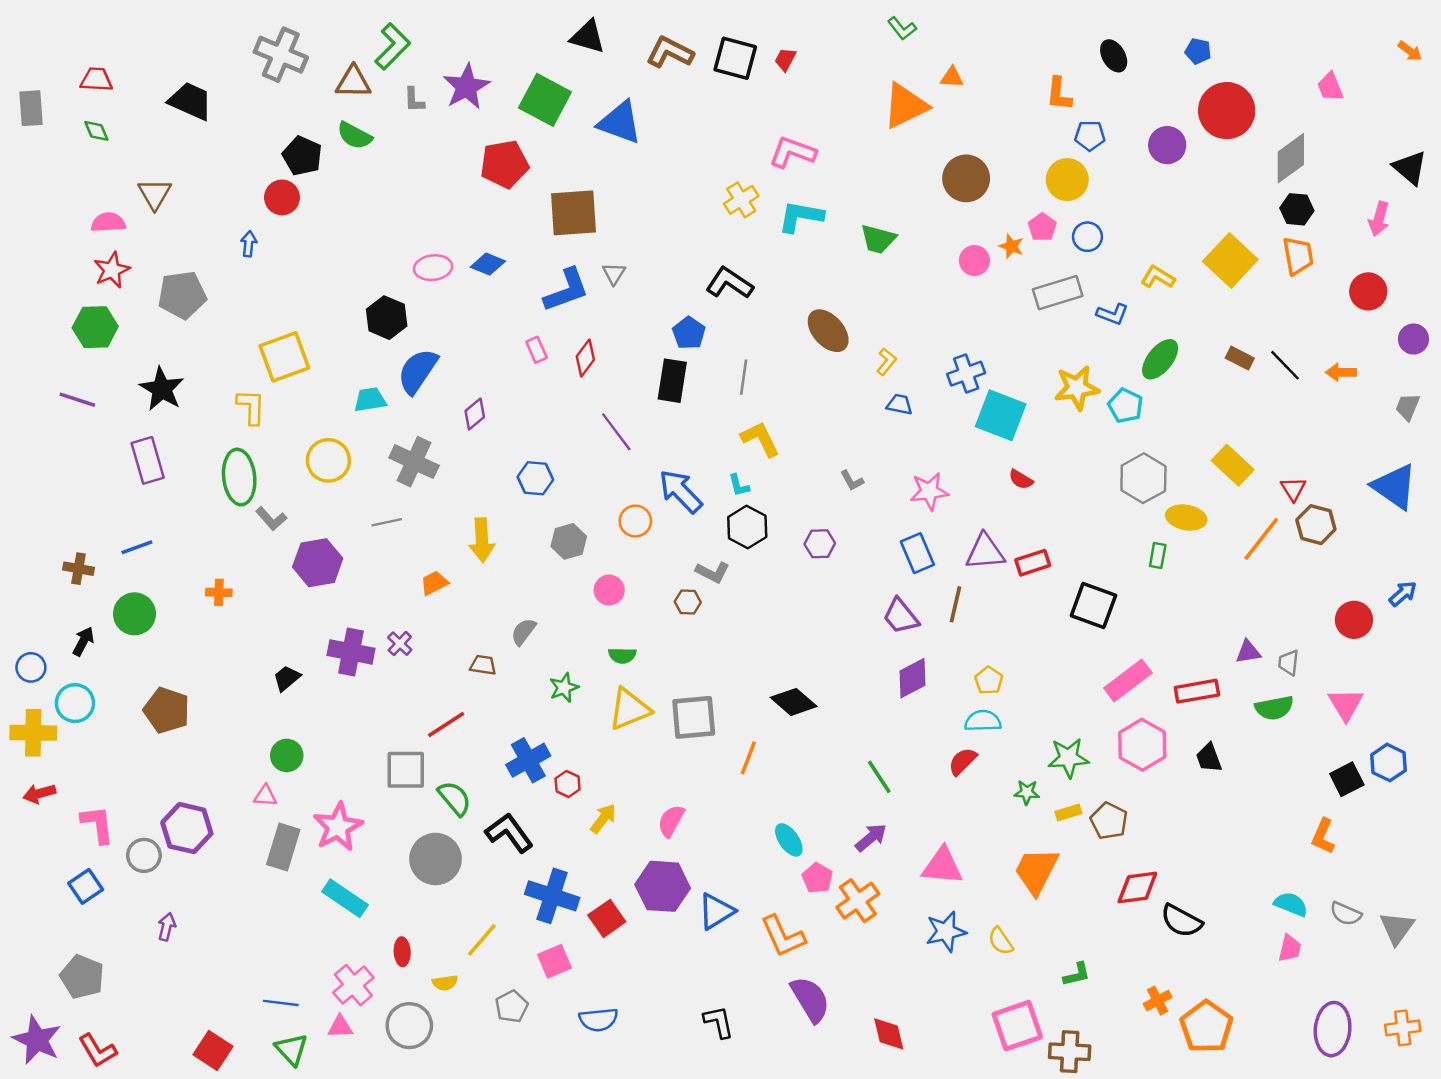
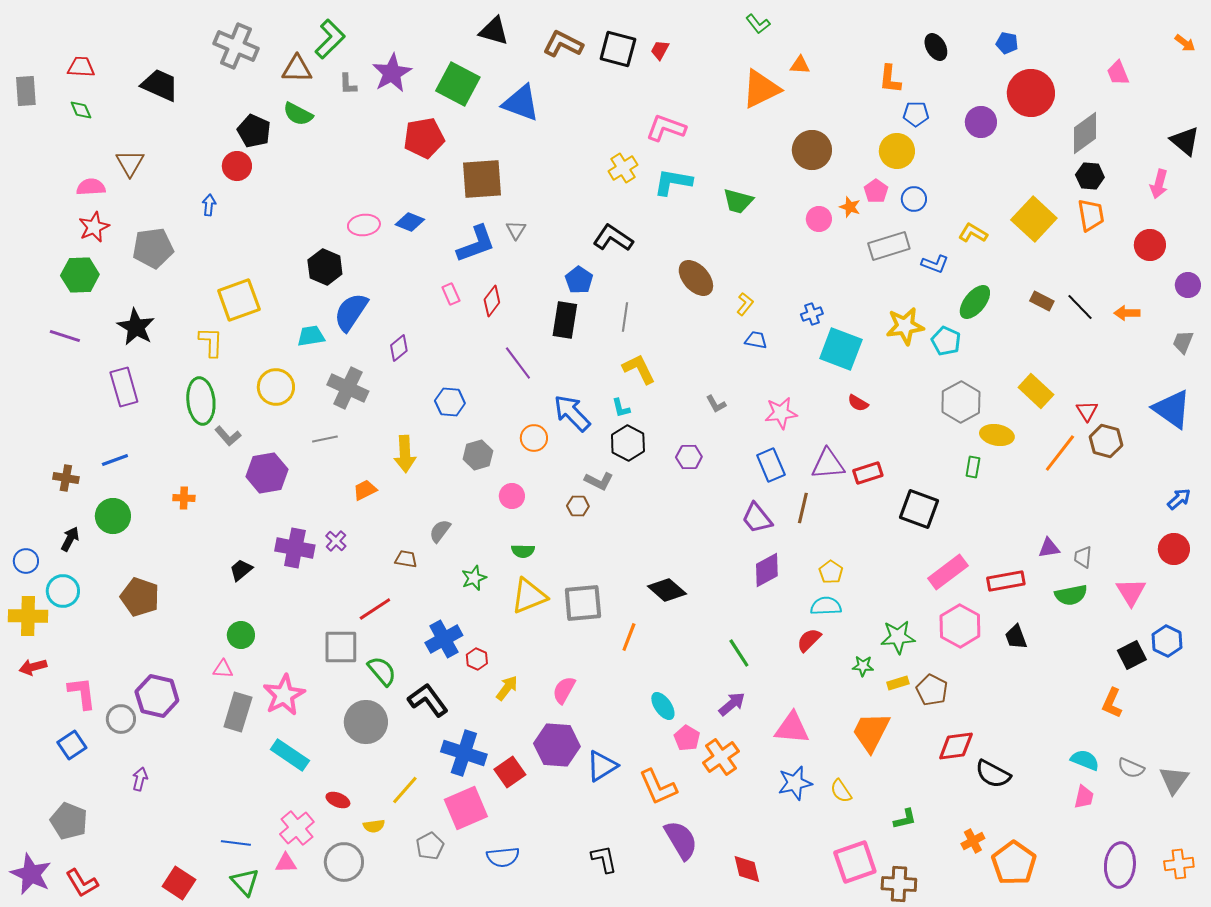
blue cross: (966, 374) -> (812, 314), size x0.7
red circle: (1354, 620) -> (1174, 549), moved
red ellipse: (402, 952) -> (338, 800), turned -65
pink square: (554, 961) -> (466, 808), size x1.5

